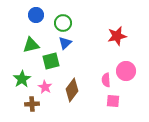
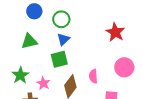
red star: (117, 36) -> (115, 32), turned -30
green square: (51, 61) -> (59, 59), moved
pink semicircle: (106, 80) -> (93, 76), moved

